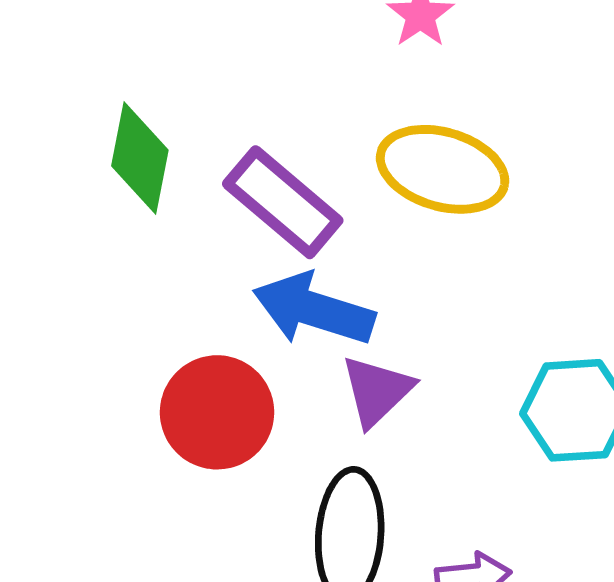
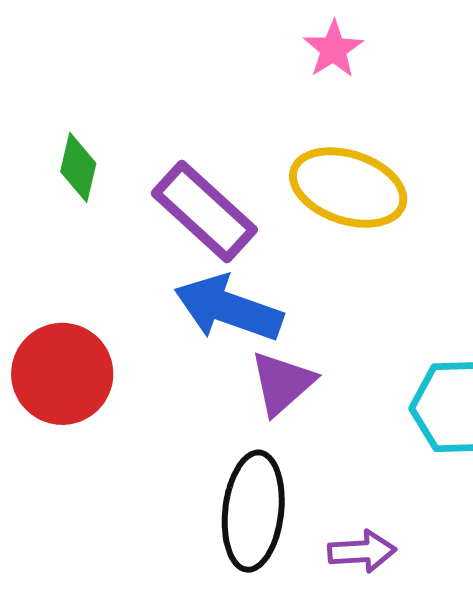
green diamond: (140, 158) -> (78, 167), size x0.7
red circle: (217, 412) -> (62, 374), moved

